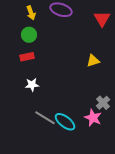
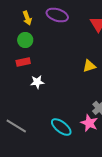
white star: (32, 85) -> (37, 82), moved
gray line: (45, 118) -> (16, 126), moved

